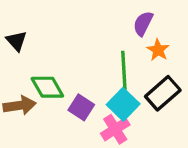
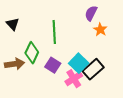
green line: (124, 70) -> (54, 32), moved
green diamond: (47, 87) -> (32, 53), turned 55
black rectangle: (163, 93) -> (93, 69), moved

